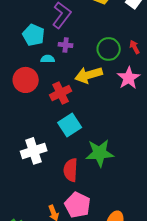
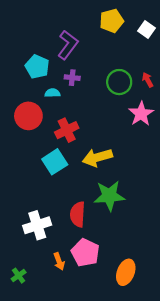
yellow arrow: (89, 75) -> (97, 157), moved
cyan square: (70, 125) -> (55, 162), moved
white cross: (34, 151) -> (37, 225), moved

